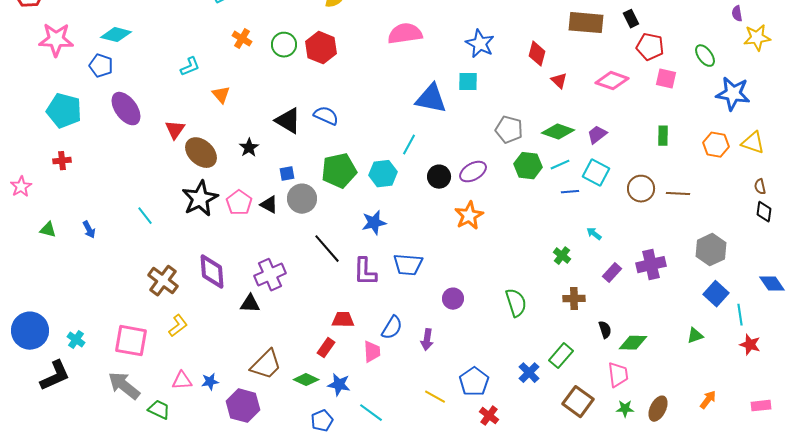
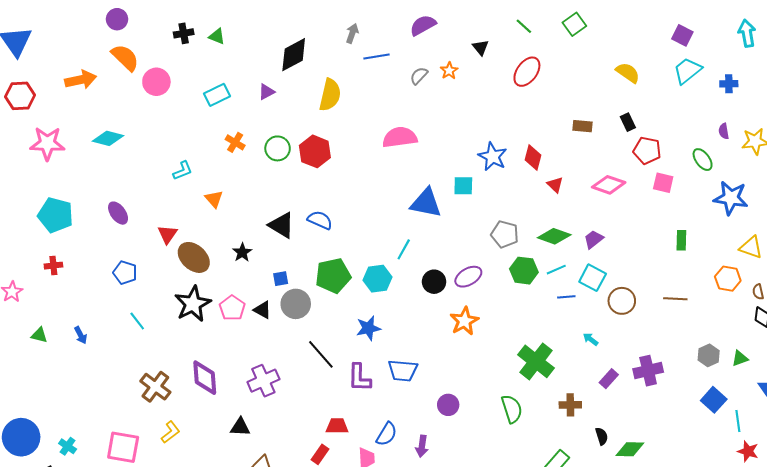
purple semicircle: (737, 14) -> (724, 131), moved
brown rectangle: (586, 23) -> (582, 126), size x0.6
blue star: (480, 44) -> (493, 156), moved
blue pentagon: (101, 66) -> (125, 273), moved
purple ellipse: (126, 109) -> (118, 213), size x0.7
green rectangle: (663, 136) -> (681, 240), moved
orange hexagon: (716, 145) -> (728, 279), moved
brown circle: (641, 189) -> (622, 301), moved
gray hexagon: (711, 250) -> (709, 355), size x0.7
green cross: (562, 256) -> (536, 361), moved, size x2.0
black triangle: (250, 304) -> (240, 427), moved
green triangle: (695, 336) -> (740, 358), moved

